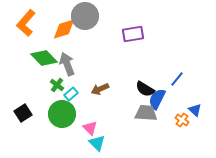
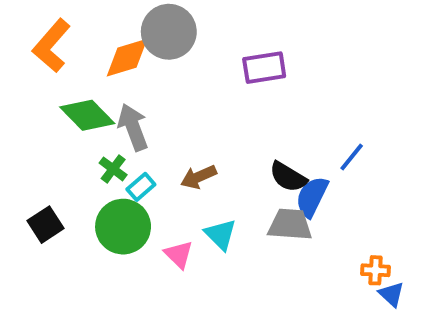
blue triangle: (195, 110) -> (391, 294), moved
orange cross: (182, 120) -> (376, 270), moved, turned -32
cyan triangle: (97, 143) -> (220, 235), moved

